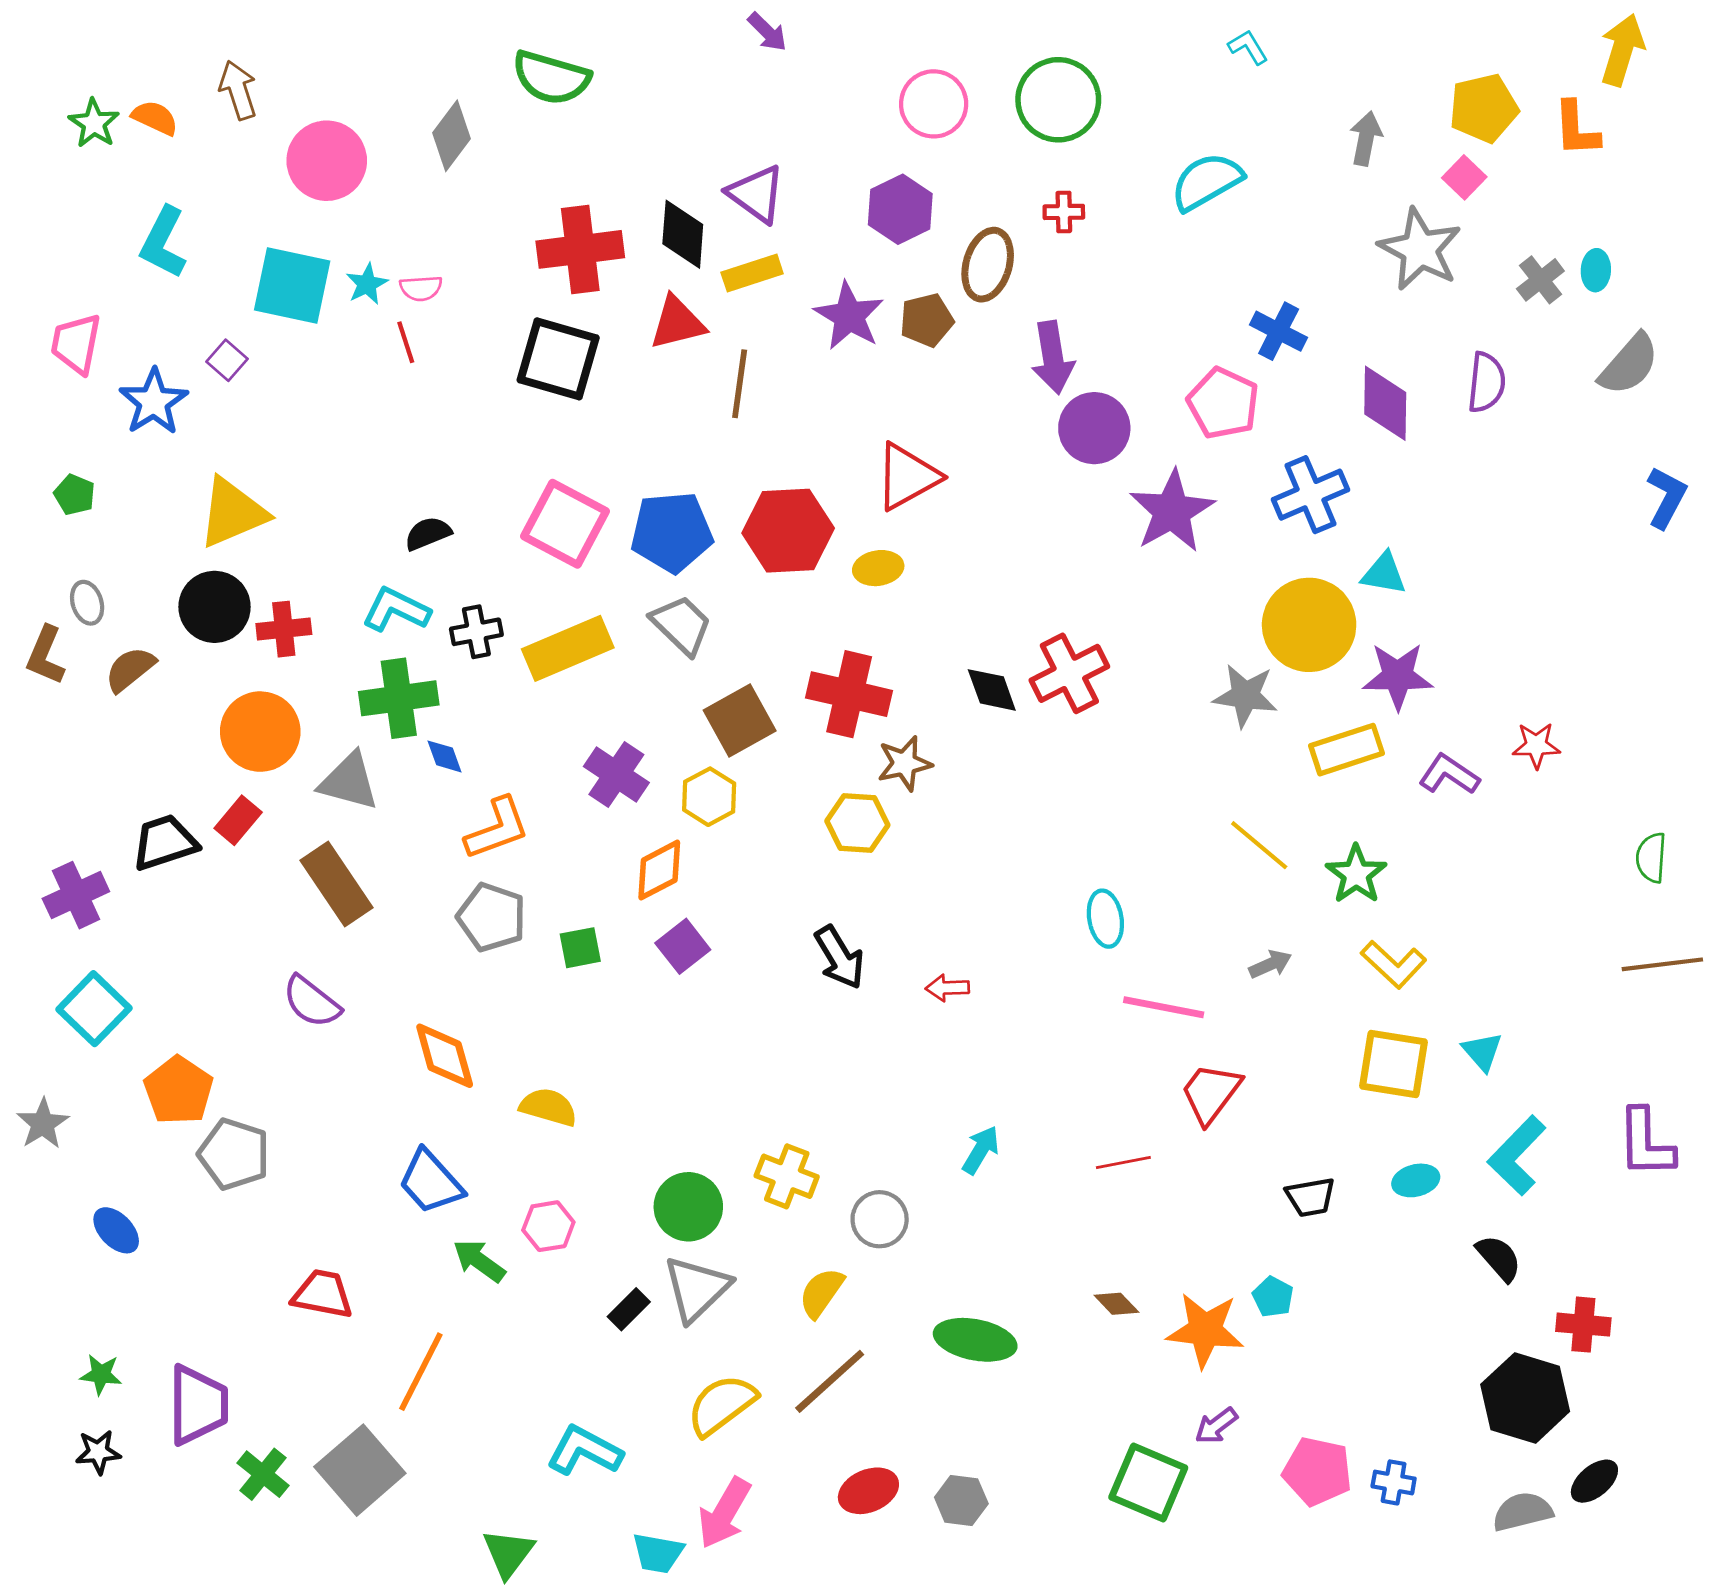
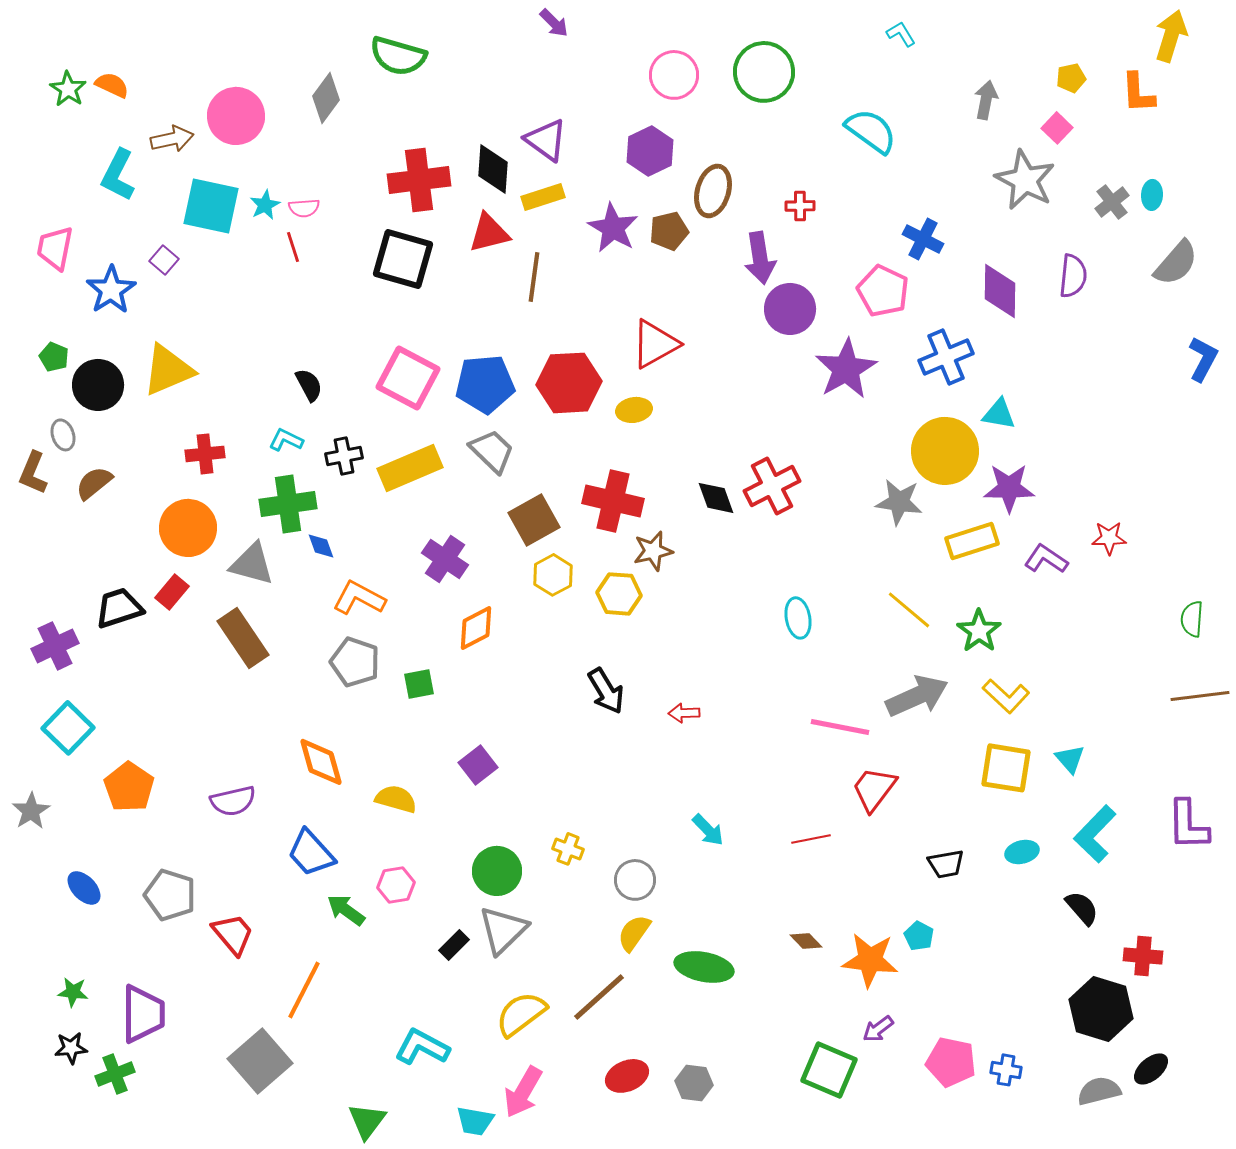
brown arrow: (238, 90) -> (172, 139), moved, turned 96
yellow pentagon: (1484, 108) -> (1071, 78), size x0.6
cyan semicircle: (1207, 182) -> (871, 131), turned 66
red cross: (1064, 212) -> (800, 206), moved
black semicircle: (428, 533) -> (309, 385), turned 84
black circle: (215, 607) -> (98, 385), moved
cyan L-shape: (396, 610) -> (286, 440), size x0.7
yellow hexagon: (709, 797) -> (553, 575), moved
orange L-shape: (497, 829) -> (359, 598), turned -132
cyan ellipse: (1105, 919) -> (798, 618), moved
purple square: (683, 946) -> (478, 765), moved
gray arrow: (1270, 964) -> (917, 696), size x2.0
purple semicircle: (311, 1002) -> (233, 801), moved, turned -51
cyan arrow: (981, 1150) -> (708, 830), turned 105
gray pentagon: (234, 1154) -> (170, 895), moved
yellow cross: (787, 1176) -> (568, 849), size x0.7
yellow semicircle: (821, 1293) -> (634, 933), moved
red trapezoid: (323, 1294) -> (233, 934), turned 39
green cross: (263, 1474) -> (115, 1074), moved, turned 30

